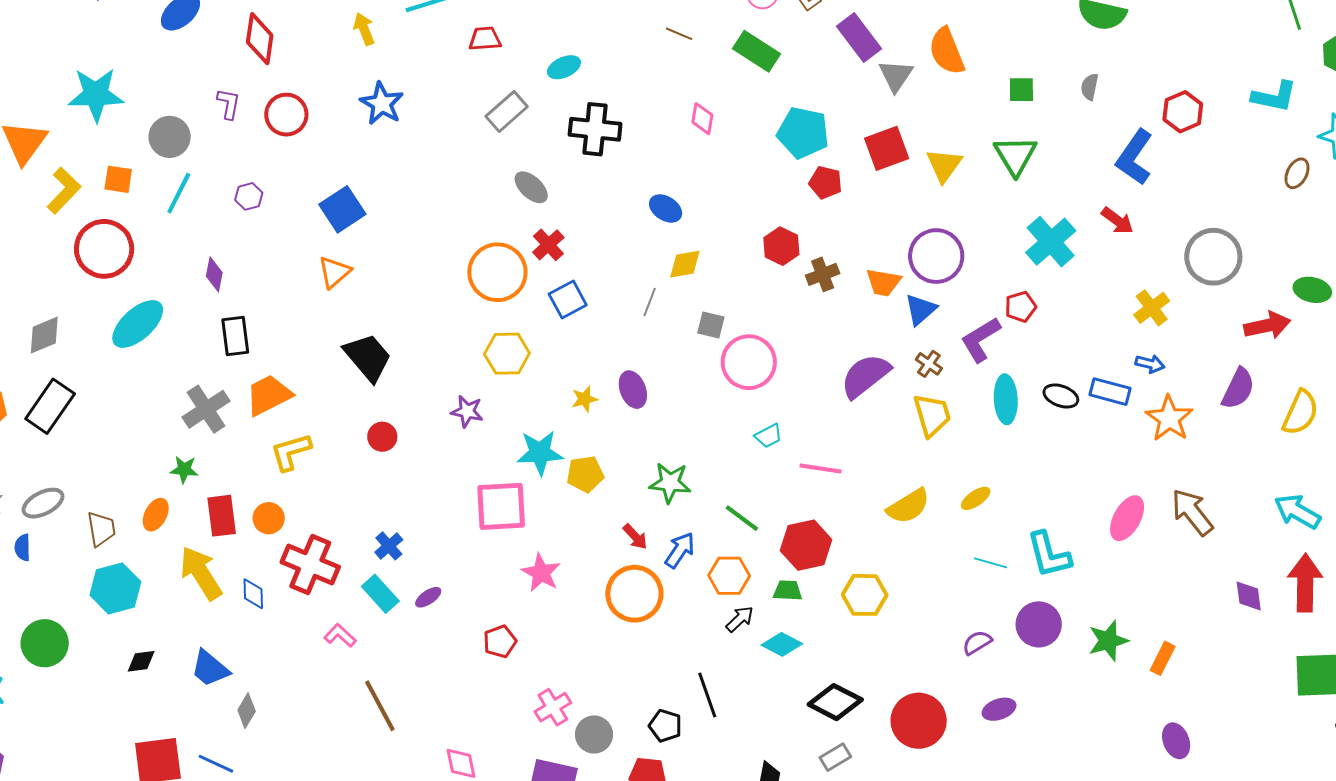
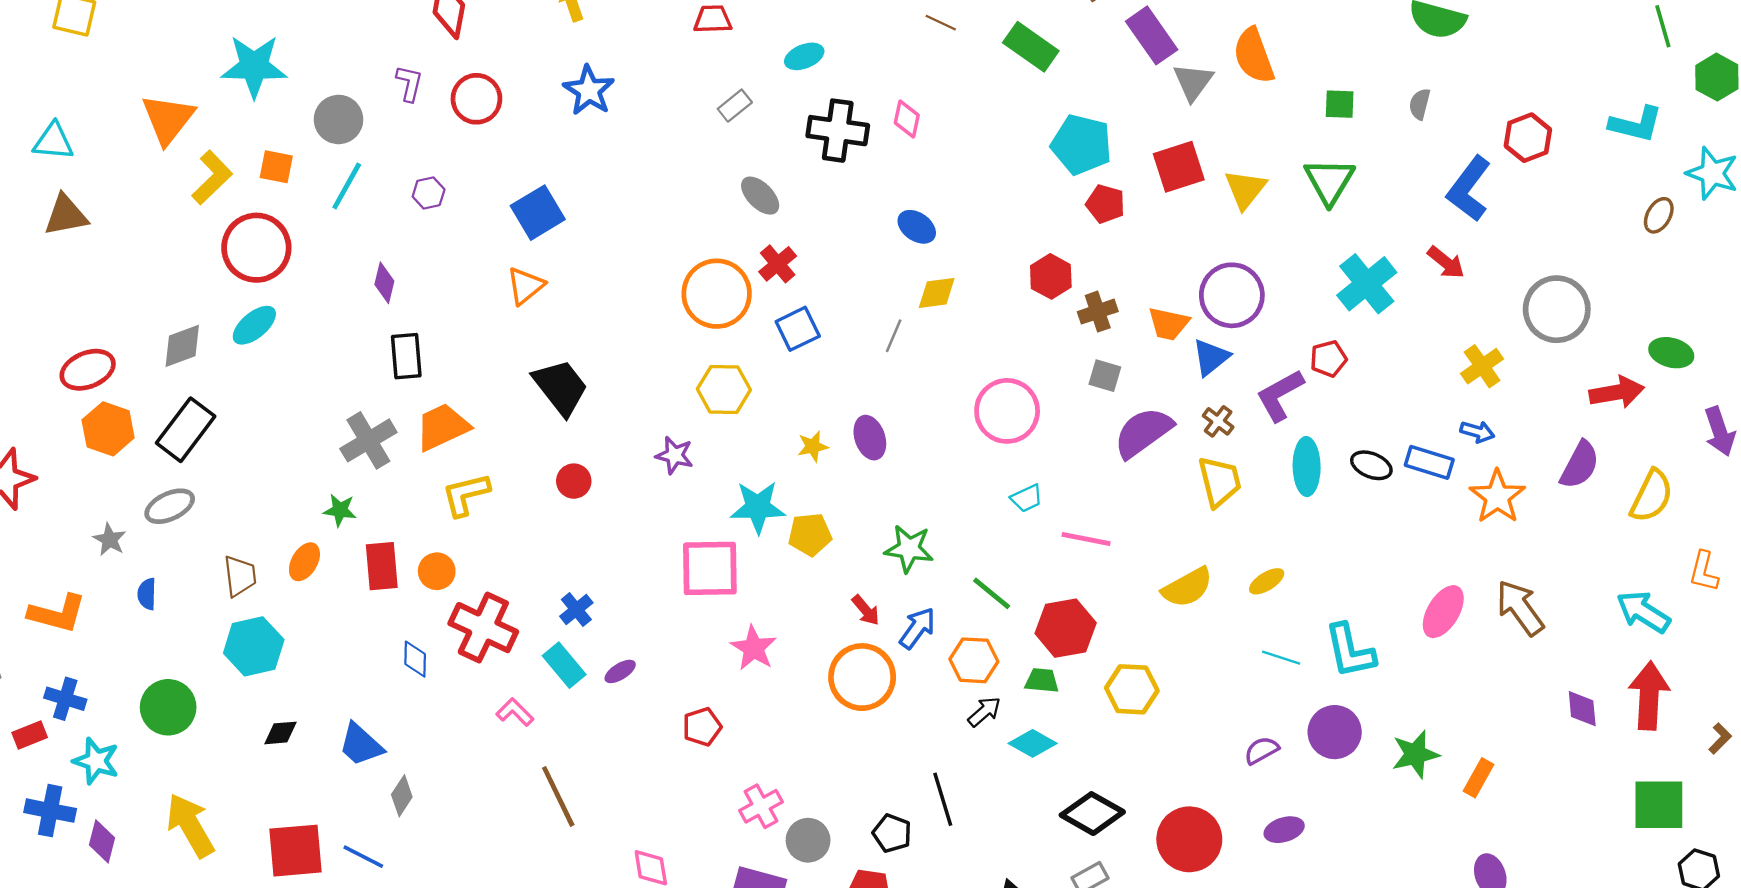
gray rectangle: (507, 111) -> (735, 106), size x0.7
pink diamond: (702, 119) -> (907, 119), moved
cyan ellipse: (138, 324) -> (254, 325), moved, size x0.7
gray square: (711, 325) -> (1105, 376), moved
gray ellipse: (43, 503) -> (170, 506), moved
yellow arrow: (201, 573) -> (190, 825), moved

